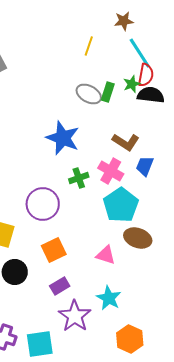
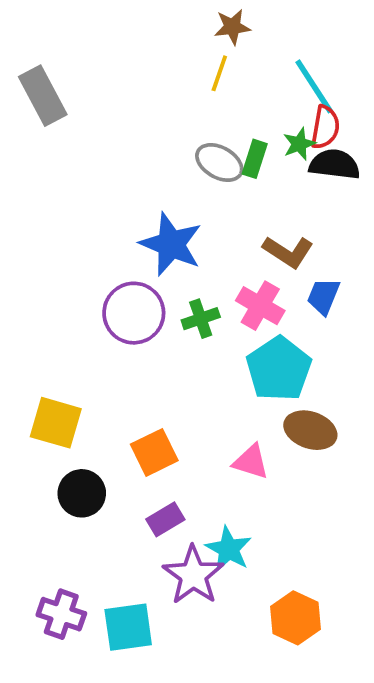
brown star: (124, 21) -> (232, 27), moved
purple circle: (43, 204) -> (134, 313), moved
cyan star: (109, 298) -> (229, 549), moved

